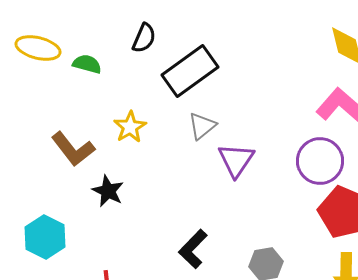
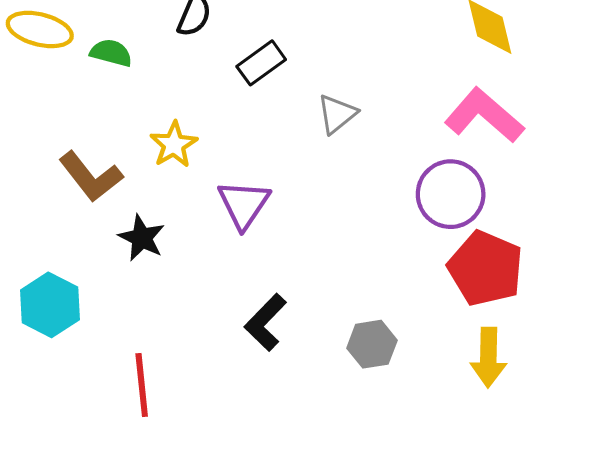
black rectangle: (190, 71) -> (261, 63), size x0.6
gray triangle: (202, 126) -> (337, 114), moved
purple triangle: (236, 160) -> (244, 204), moved

